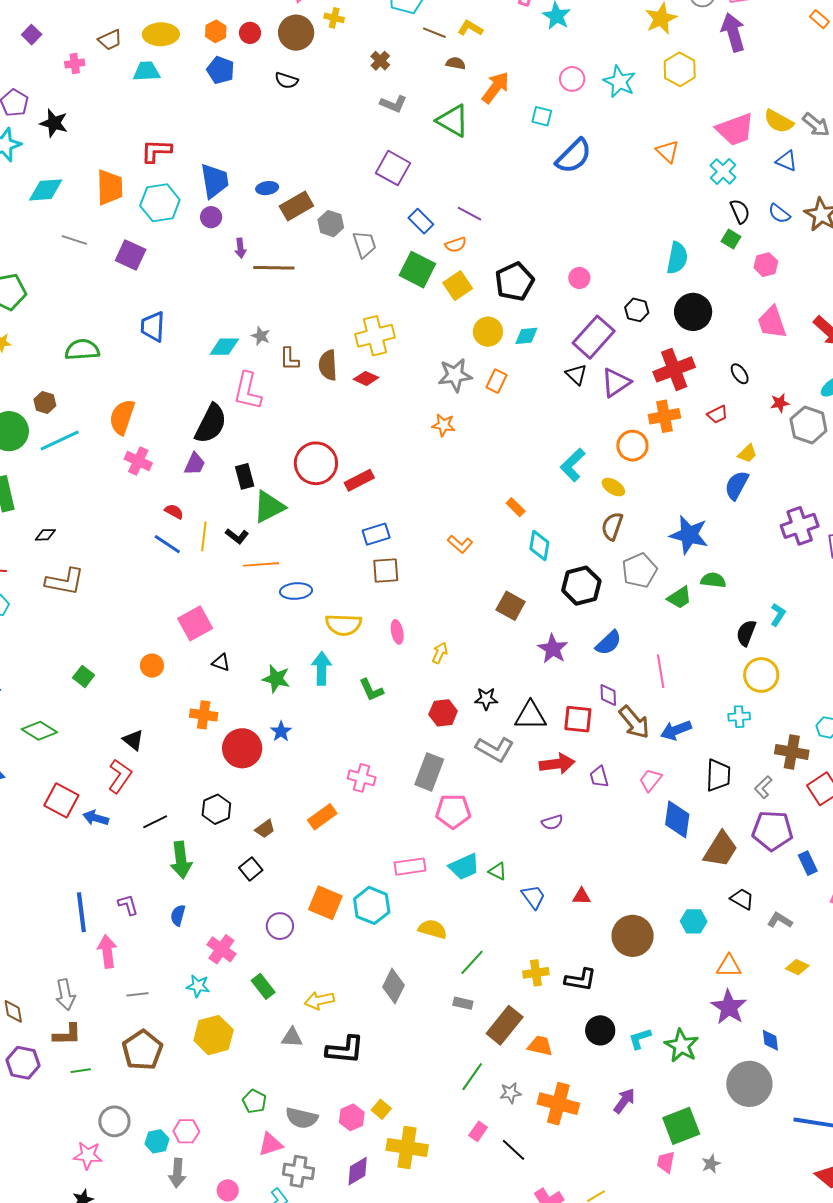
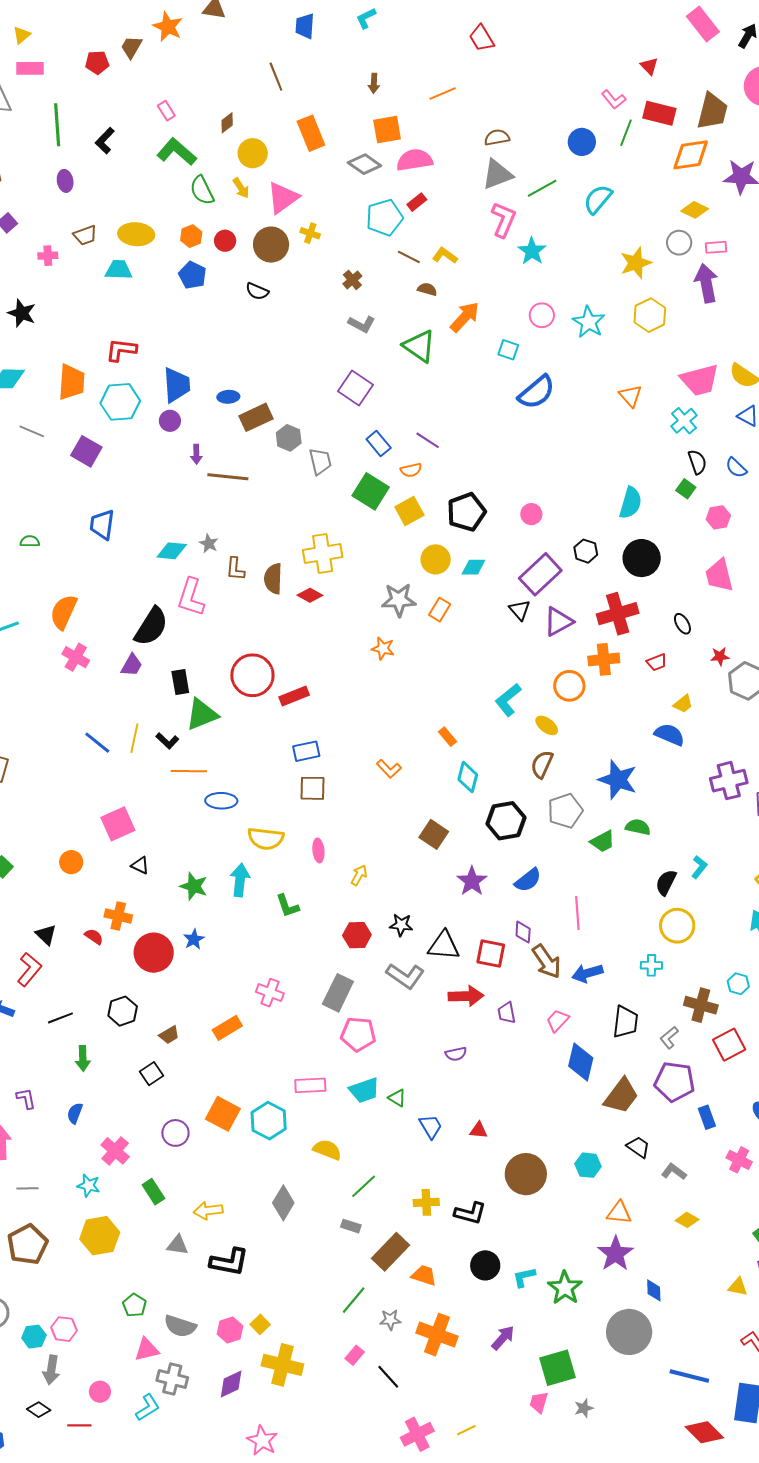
green semicircle: (82, 350) -> (30, 541), size x0.6
blue semicircle: (737, 485) -> (670, 735), turned 80
red semicircle: (174, 512) -> (94, 937), moved
green arrow: (181, 860) -> (83, 1058), size x0.7

